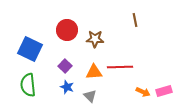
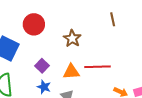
red circle: (67, 30) -> (34, 24), moved
brown star: (95, 39) -> (72, 38), turned 30

